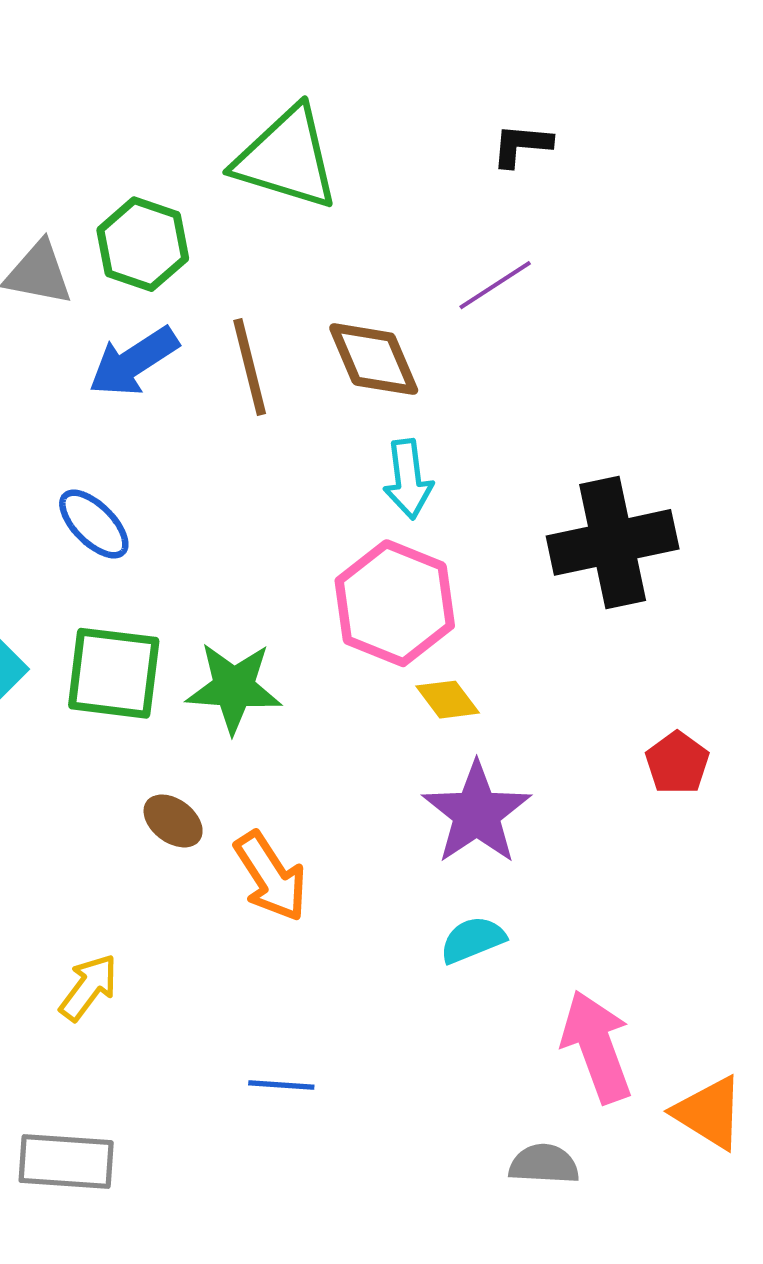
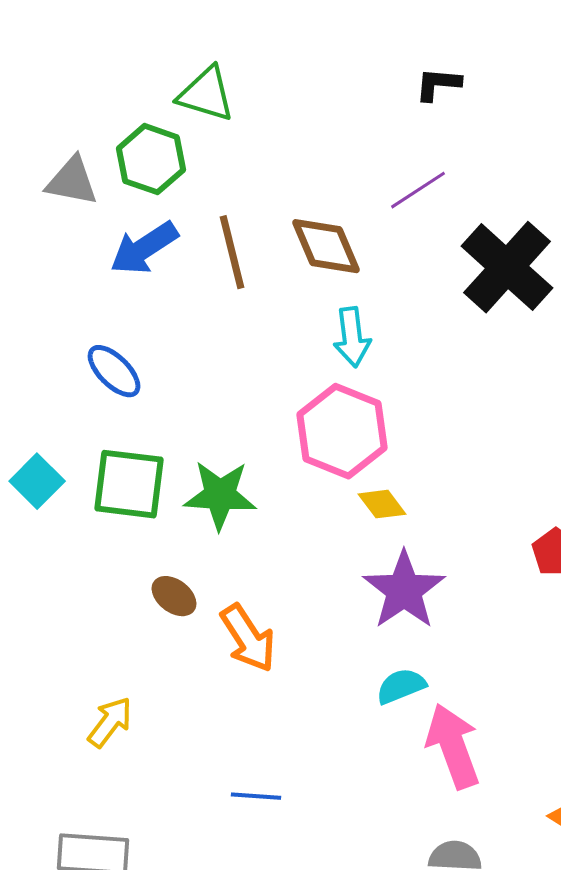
green triangle: (287, 158) -> (206, 94), moved, size x0.7
black cross: (613, 542) -> (507, 267), moved, turned -36
pink arrow: (597, 1047) -> (453, 746), moved

